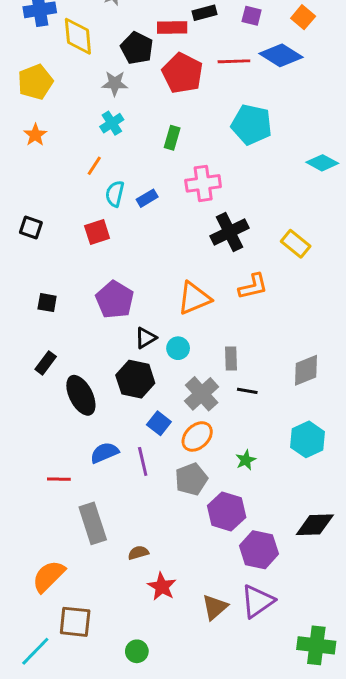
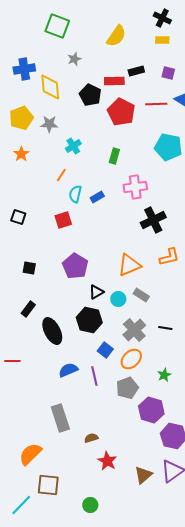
gray star: (115, 83) -> (49, 124), moved
gray rectangle: (231, 359) -> (141, 295), moved, turned -56
red line: (59, 479) -> (12, 361), moved

